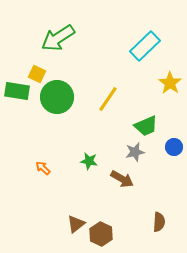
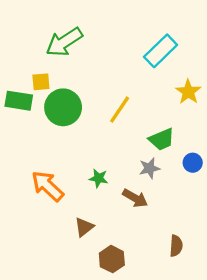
yellow square: (37, 74) -> (41, 82), turned -30
orange arrow: (43, 168) -> (48, 186), size x2.0
brown triangle: (76, 224) -> (84, 227), moved

